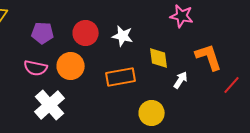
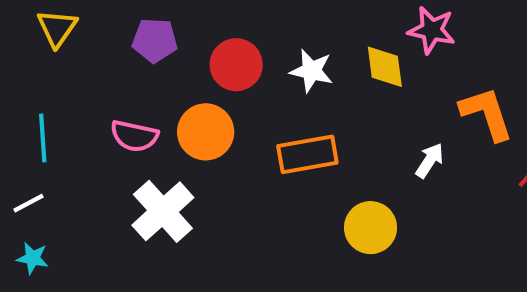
purple pentagon: (43, 33) -> (155, 40), moved
yellow diamond: (159, 58) -> (385, 67), moved

